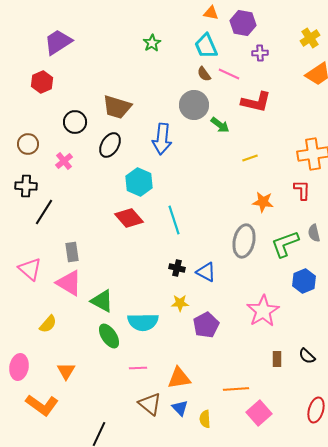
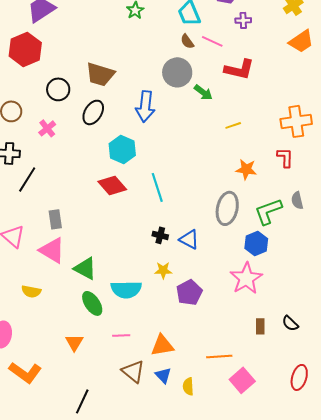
red hexagon: (42, 82) -> (25, 49), size x1.5
blue hexagon: (304, 281) -> (256, 243), moved
yellow semicircle: (48, 324) -> (31, 291), turned 60
orange triangle: (66, 371) -> (74, 342), moved

